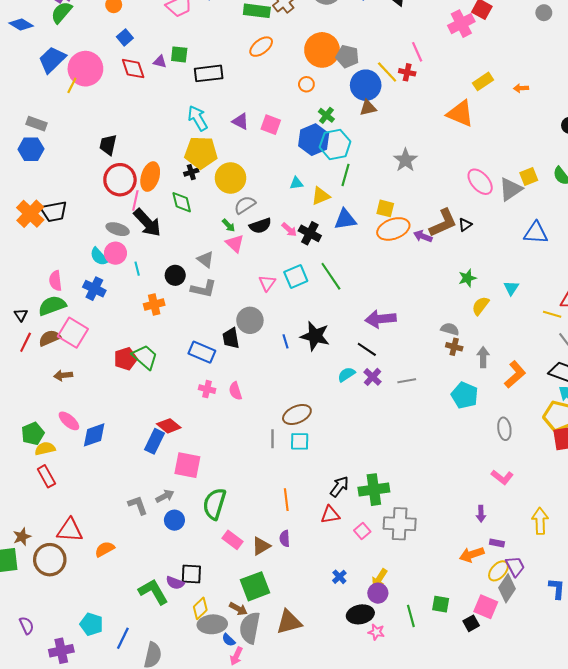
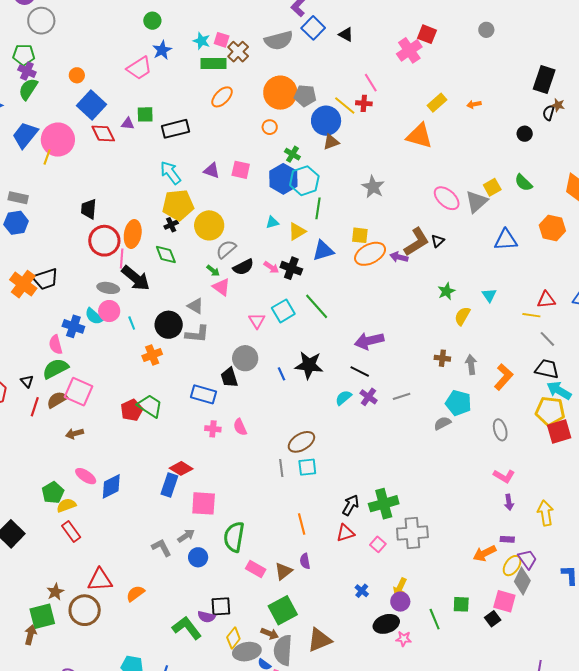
blue square: (125, 37) -> (91, 105), size x1.8
black circle: (175, 275) -> (169, 325), size x1.4
blue cross: (94, 289) -> (73, 326), moved
gray semicircle: (450, 329) -> (442, 423), moved, turned -36
purple arrow: (481, 514) -> (509, 502), moved

